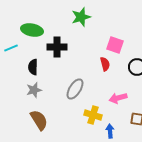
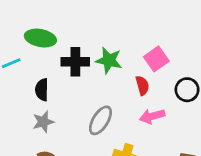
green star: (81, 17) -> (109, 60), moved, turned 30
pink square: (115, 45) -> (156, 59), turned 36
pink arrow: (118, 98) -> (152, 116), moved

